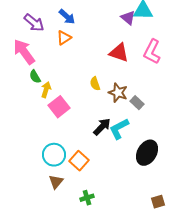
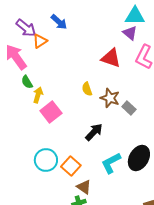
purple triangle: (128, 18) -> (130, 33), moved
orange triangle: (64, 38) -> (40, 41), moved
cyan L-shape: (119, 129) -> (111, 163), moved
brown triangle: (56, 182) -> (84, 187), moved, turned -35

